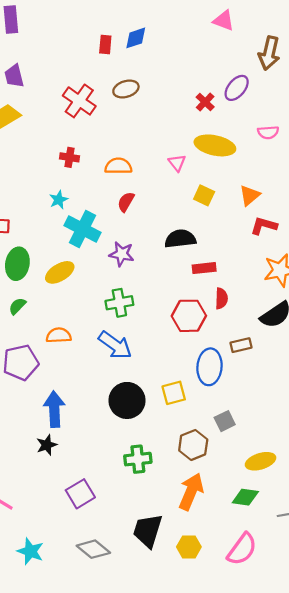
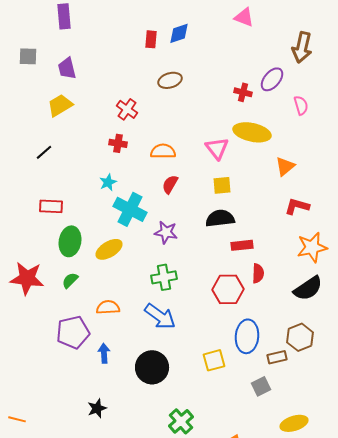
pink triangle: (224, 21) -> (244, 17), moved
red cross: (79, 101) -> (127, 109), moved, size x0.7
red cross: (205, 102) -> (243, 92), turned -30
pink semicircle: (268, 132) -> (301, 105), moved, turned -102
pink triangle: (177, 163) -> (217, 148), size x1.4
yellow square: (204, 195) -> (222, 185), moved, turned -30
orange triangle: (250, 195) -> (285, 166), moved
brown rectangle: (241, 345) -> (277, 357), moved
black circle: (127, 400) -> (152, 367), moved
blue arrow: (54, 409) -> (104, 353), moved, size x0.6
brown hexagon: (193, 445) -> (300, 337), moved
green cross: (138, 459) -> (181, 421), turned -35

